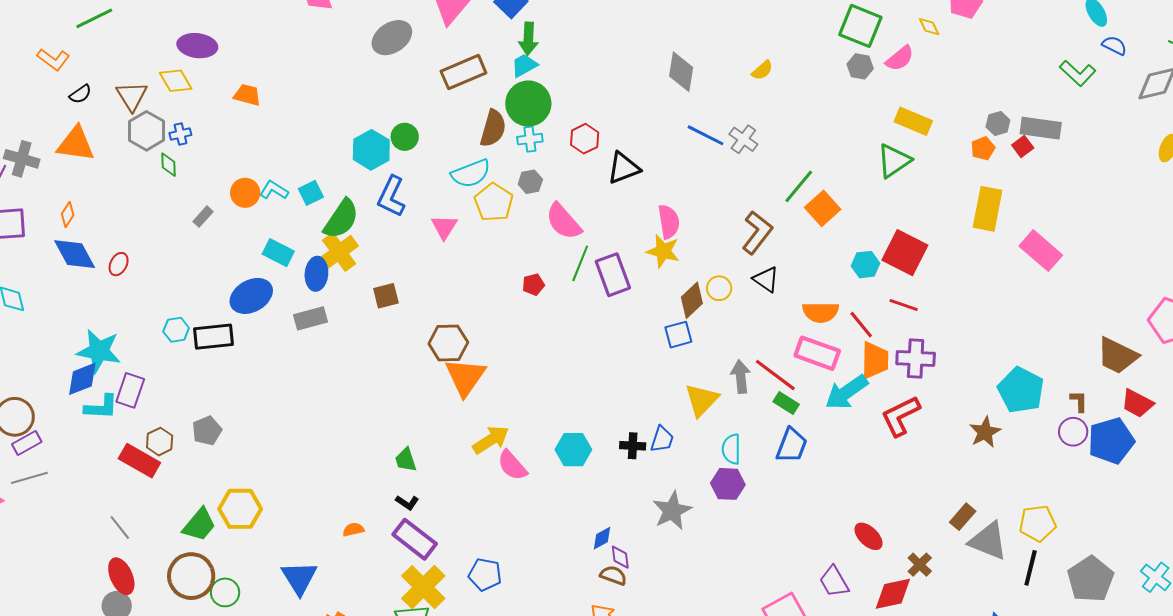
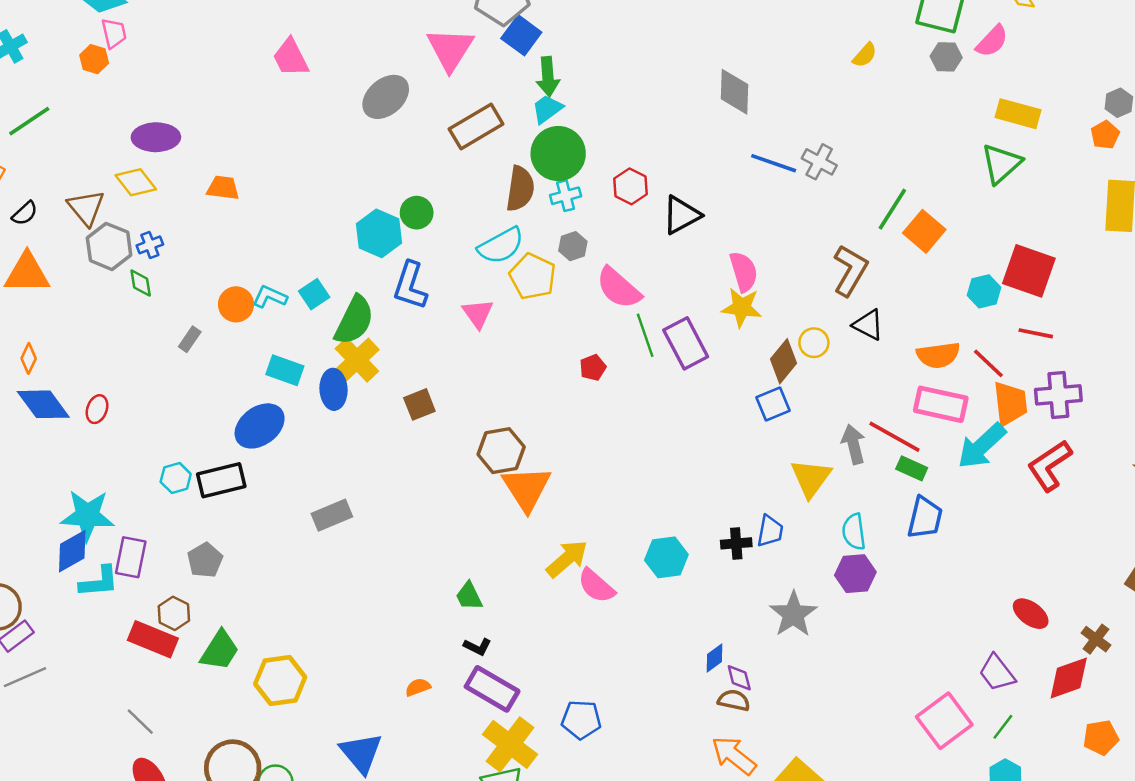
yellow semicircle: (762, 70) -> (865, 55), moved
green line: (580, 263) -> (645, 335), turned -33
gray rectangle: (310, 318) -> (332, 515), moved
gray pentagon: (207, 431) -> (205, 560), moved
green trapezoid: (199, 525) -> (220, 650), moved

